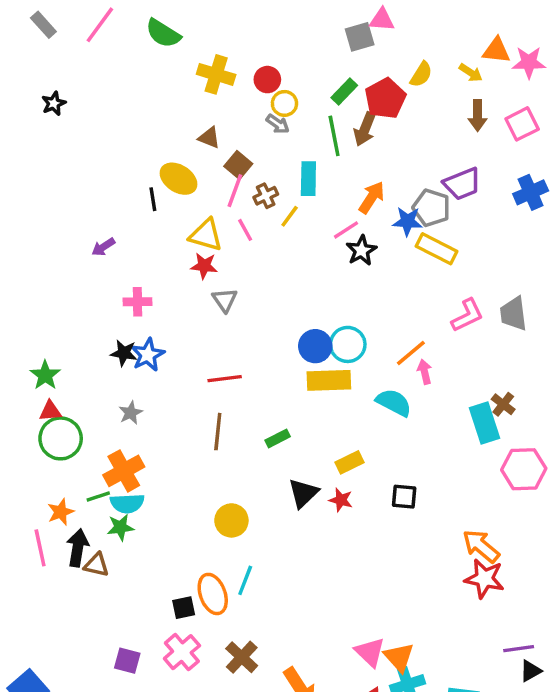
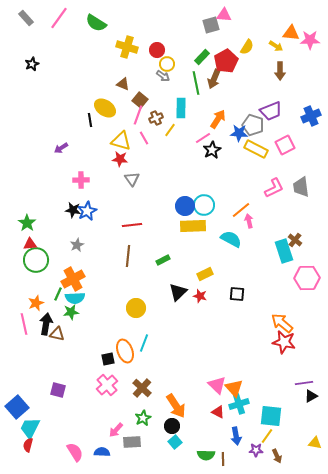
pink square: (522, 124) -> (285, 145), moved
green line: (98, 497) -> (58, 294), turned -48
purple square: (127, 661) -> (58, 390), moved

